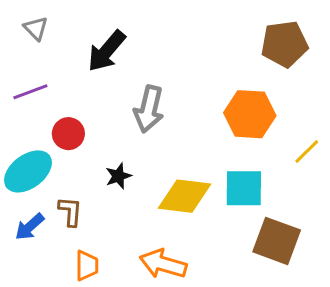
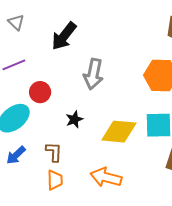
brown L-shape: (70, 211) -> (54, 152), moved

